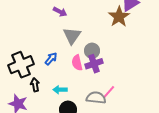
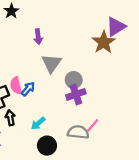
purple arrow: (60, 12) -> (38, 37), turned 56
pink semicircle: (77, 63) -> (16, 86), moved
cyan arrow: (60, 90) -> (38, 123), turned -40

